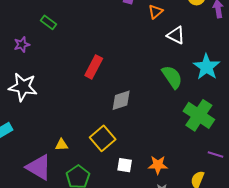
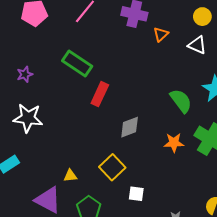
green rectangle: (49, 22) -> (77, 64), moved, size x1.8
white triangle: (176, 35) -> (197, 45), moved
orange star: (158, 165) -> (174, 143), moved

